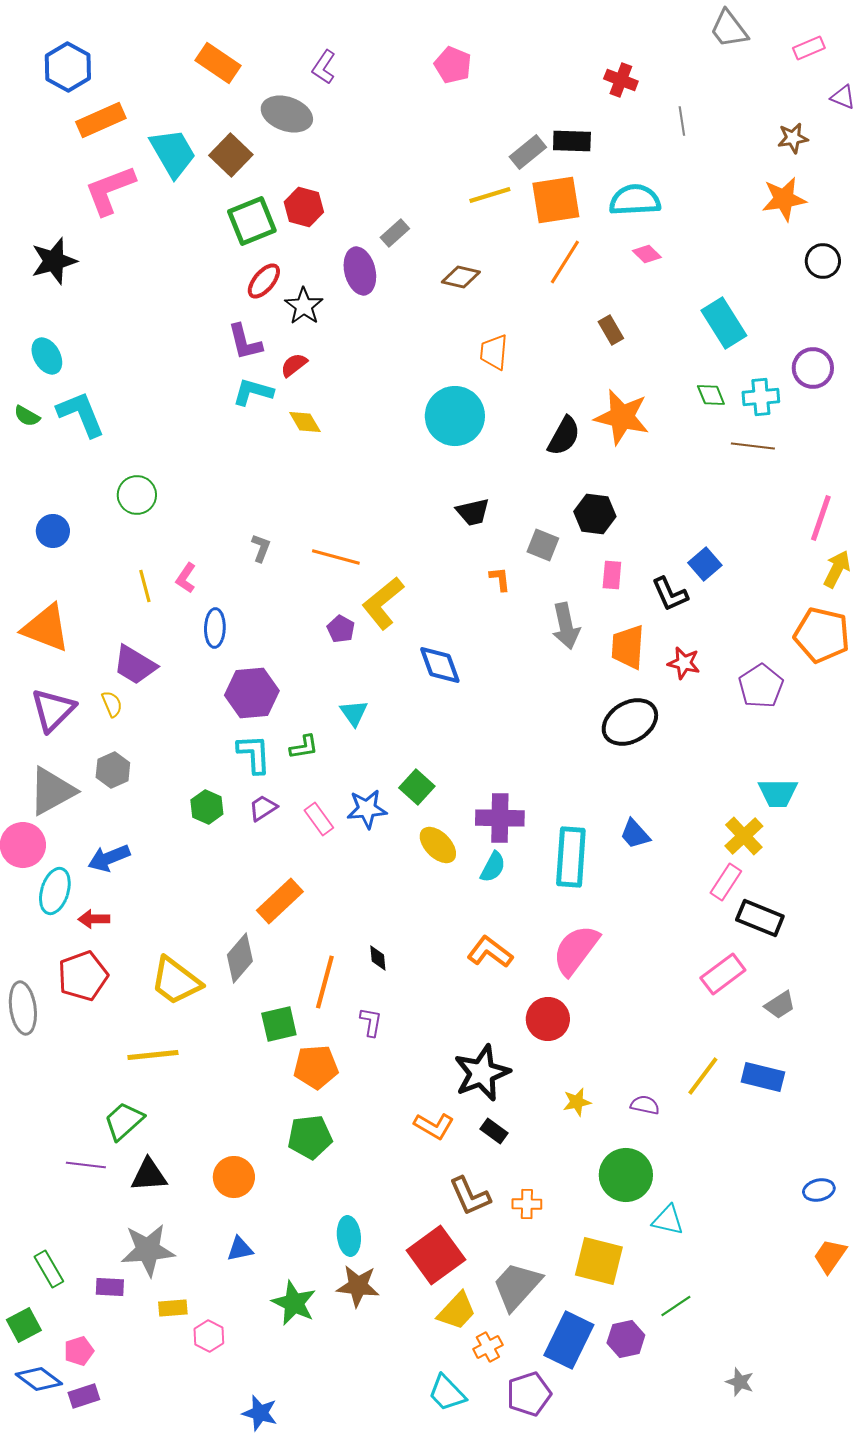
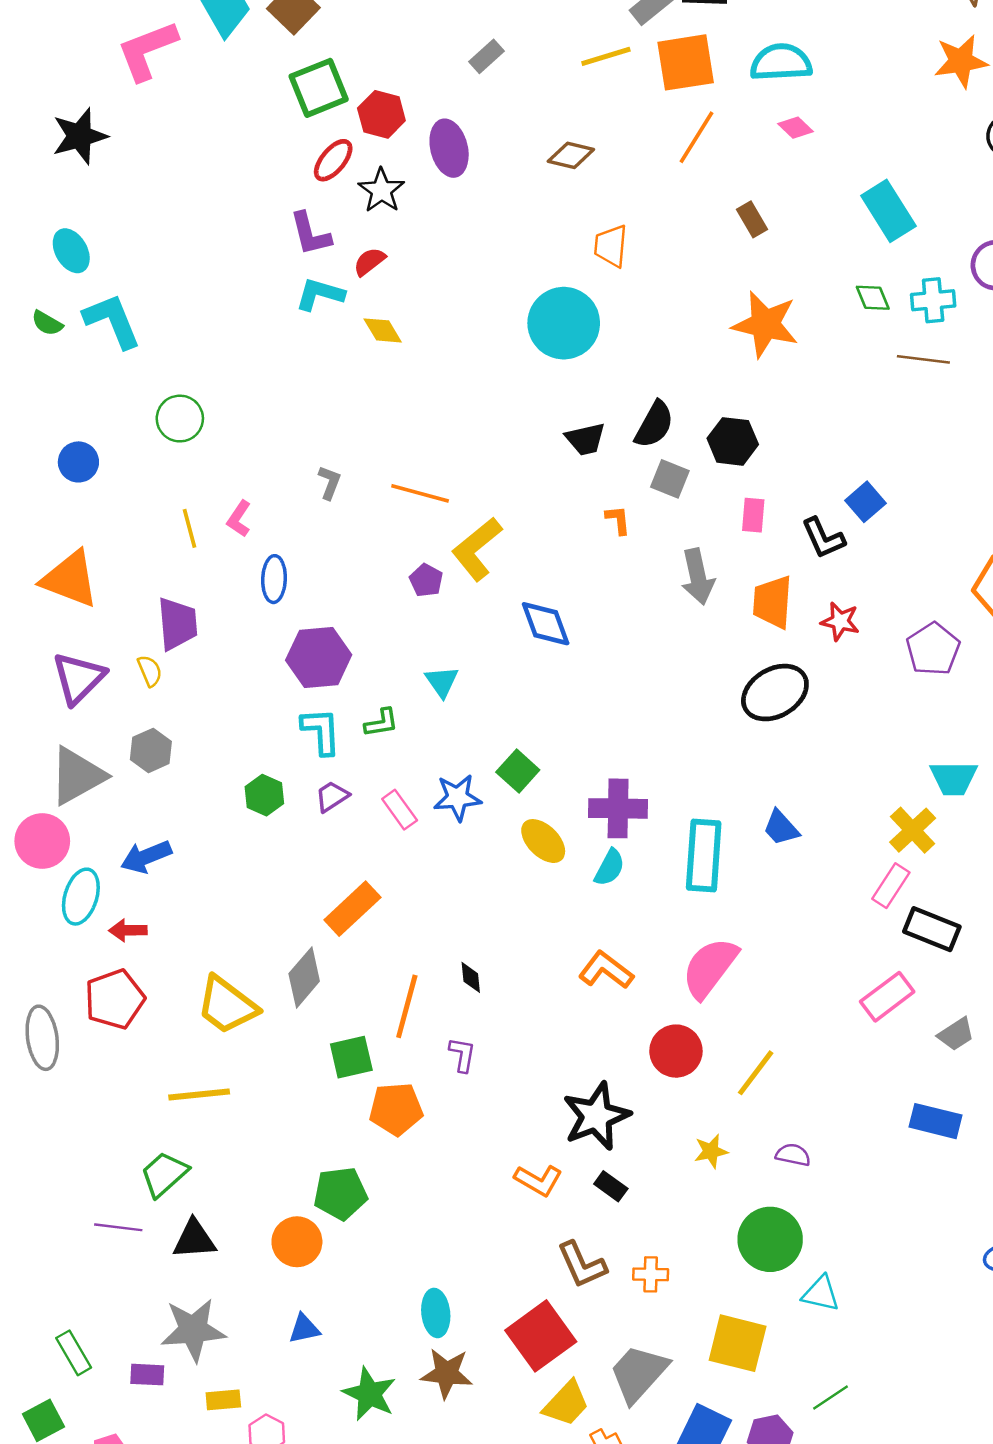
red hexagon: (304, 207) -> (381, 114), moved
gray rectangle: (395, 233) -> (486, 56), moved
black semicircle: (564, 436) -> (654, 425), moved
purple trapezoid: (135, 665) -> (177, 624), turned -126
yellow line: (703, 1076) -> (756, 1073), moved
green pentagon: (310, 1137) -> (340, 1193), moved

